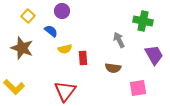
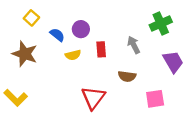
purple circle: (62, 11) -> (81, 29), moved
green cross: (143, 21) -> (161, 24), turned -36
red rectangle: (83, 58) -> (101, 49), moved
red triangle: (65, 91) -> (93, 98), moved

